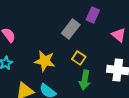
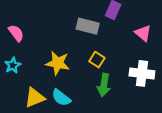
gray rectangle: (71, 29) -> (88, 26), turned 66

